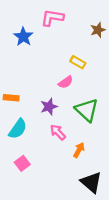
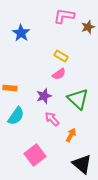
pink L-shape: (52, 18) -> (64, 16), moved
yellow rectangle: (78, 62) -> (61, 56), moved
pink square: (22, 163) -> (35, 155), moved, size x1.5

